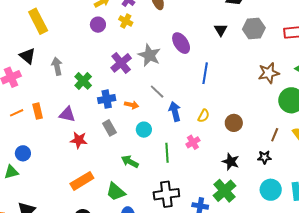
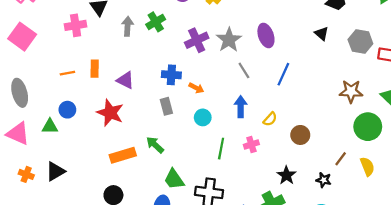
gray hexagon: (254, 29) -> (360, 42), moved
black triangle: (221, 30) -> (322, 33), moved, turned -32
green cross: (83, 81) -> (156, 22), moved
gray line: (157, 92) -> (244, 70), moved
orange line: (17, 113) -> (67, 73), moved
red star: (79, 140) -> (110, 113), moved, size x1.4
green arrow: (130, 162) -> (155, 145), moved
green trapezoid: (116, 192) -> (174, 179), moved

